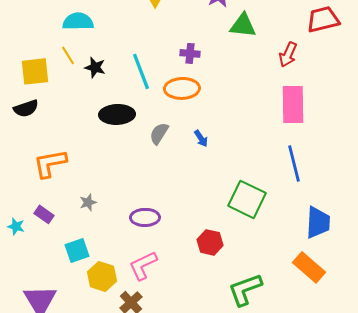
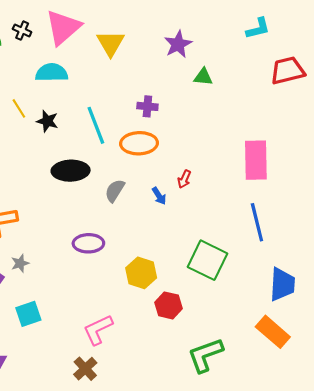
cyan semicircle: (78, 21) -> (52, 73), moved
green triangle: (243, 25) -> (203, 77), size x0.7
red arrow: (288, 54) -> (184, 179), moved, size x0.7
gray star: (88, 202) -> (20, 263), moved
purple ellipse: (145, 217) -> (88, 243), moved
yellow hexagon: (102, 276) -> (141, 273), moved

